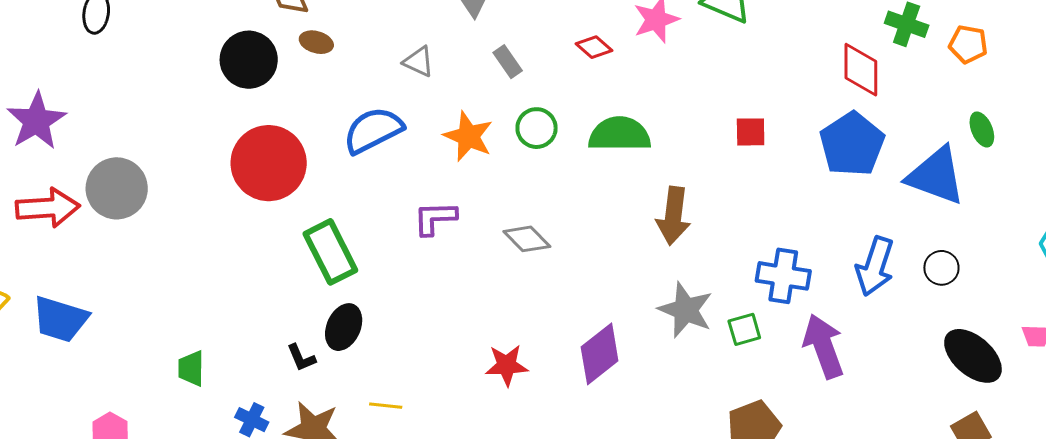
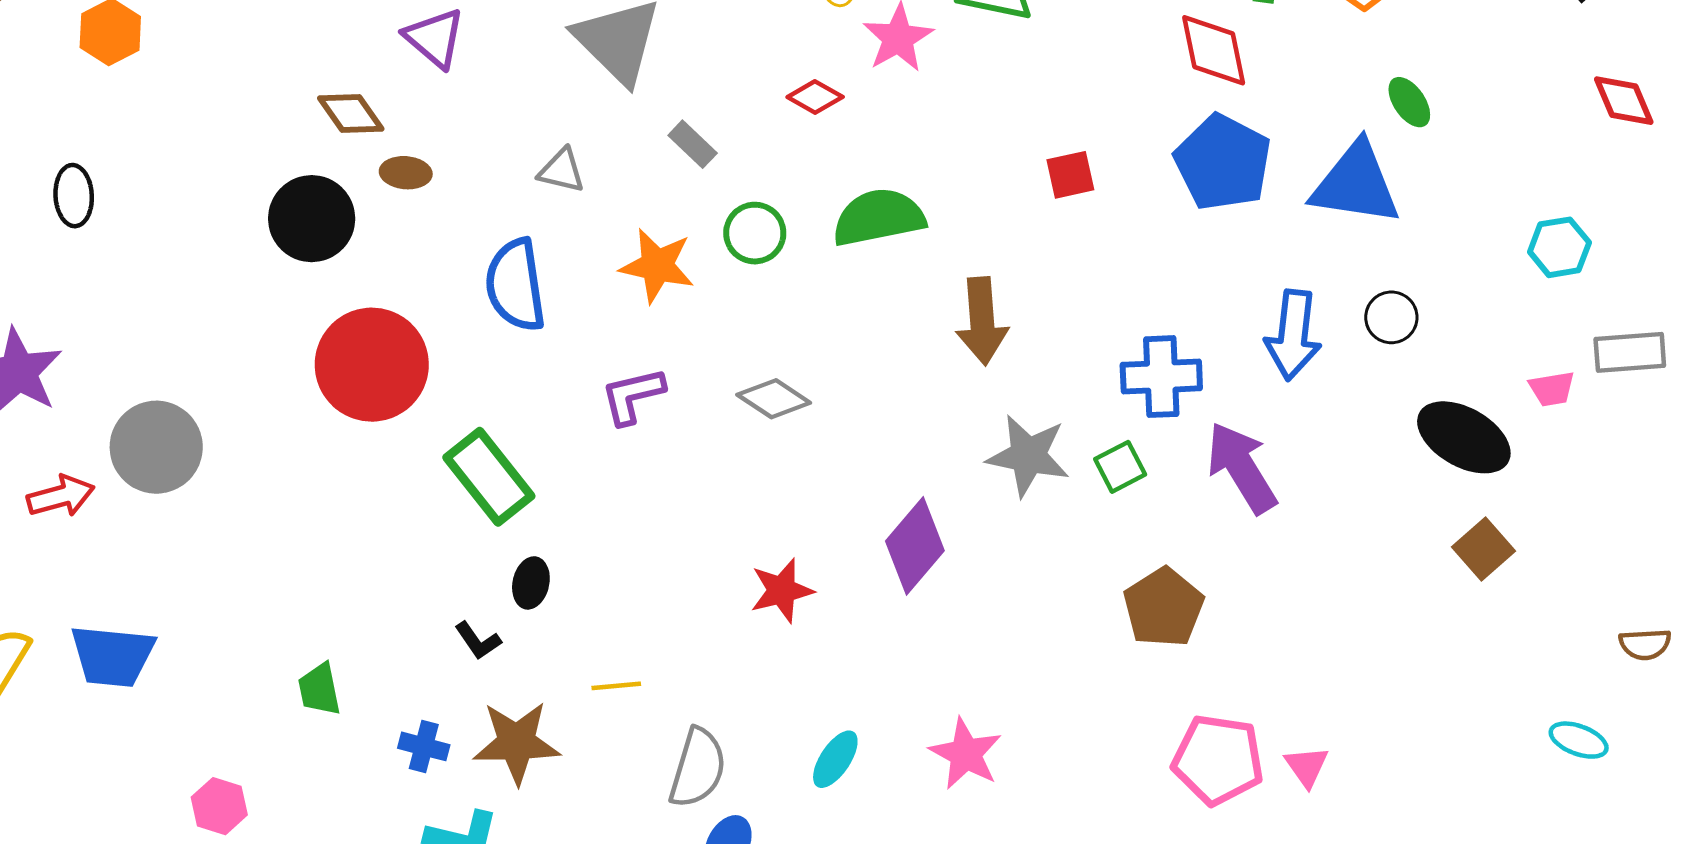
blue semicircle: (373, 130) -> (515, 285), turned -60
red arrow: (48, 208) -> (61, 496), size x0.7
black ellipse: (344, 327) -> (531, 583), size x0.7

